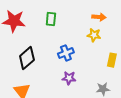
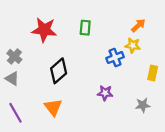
orange arrow: (99, 17) -> (138, 25), turned -48
blue cross: (66, 53) -> (115, 58), moved

